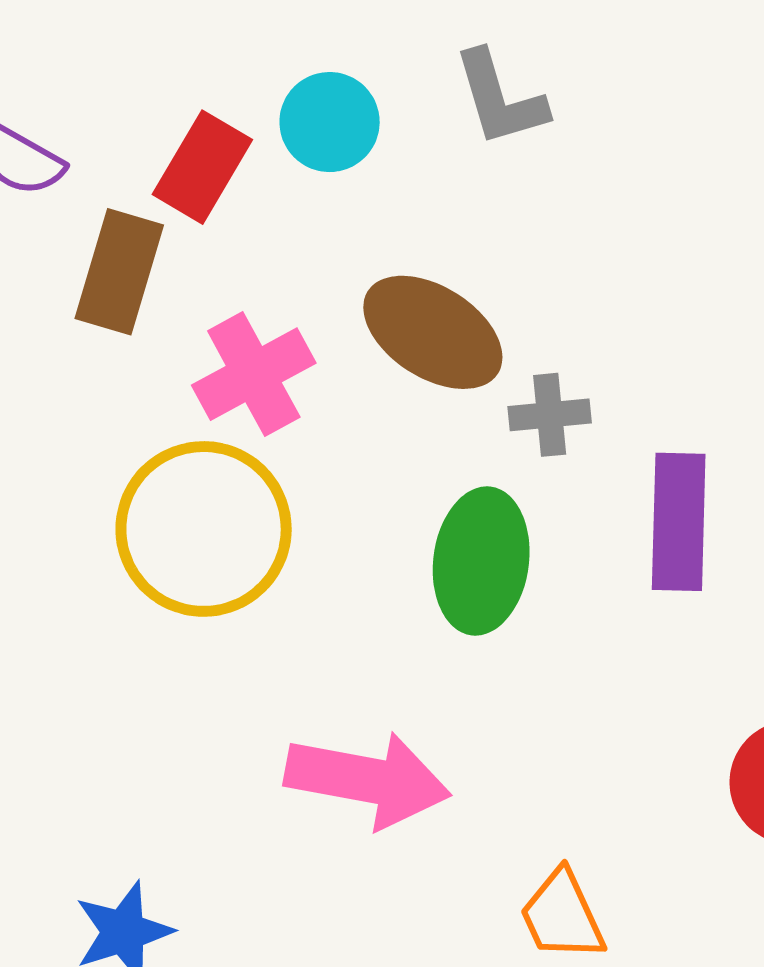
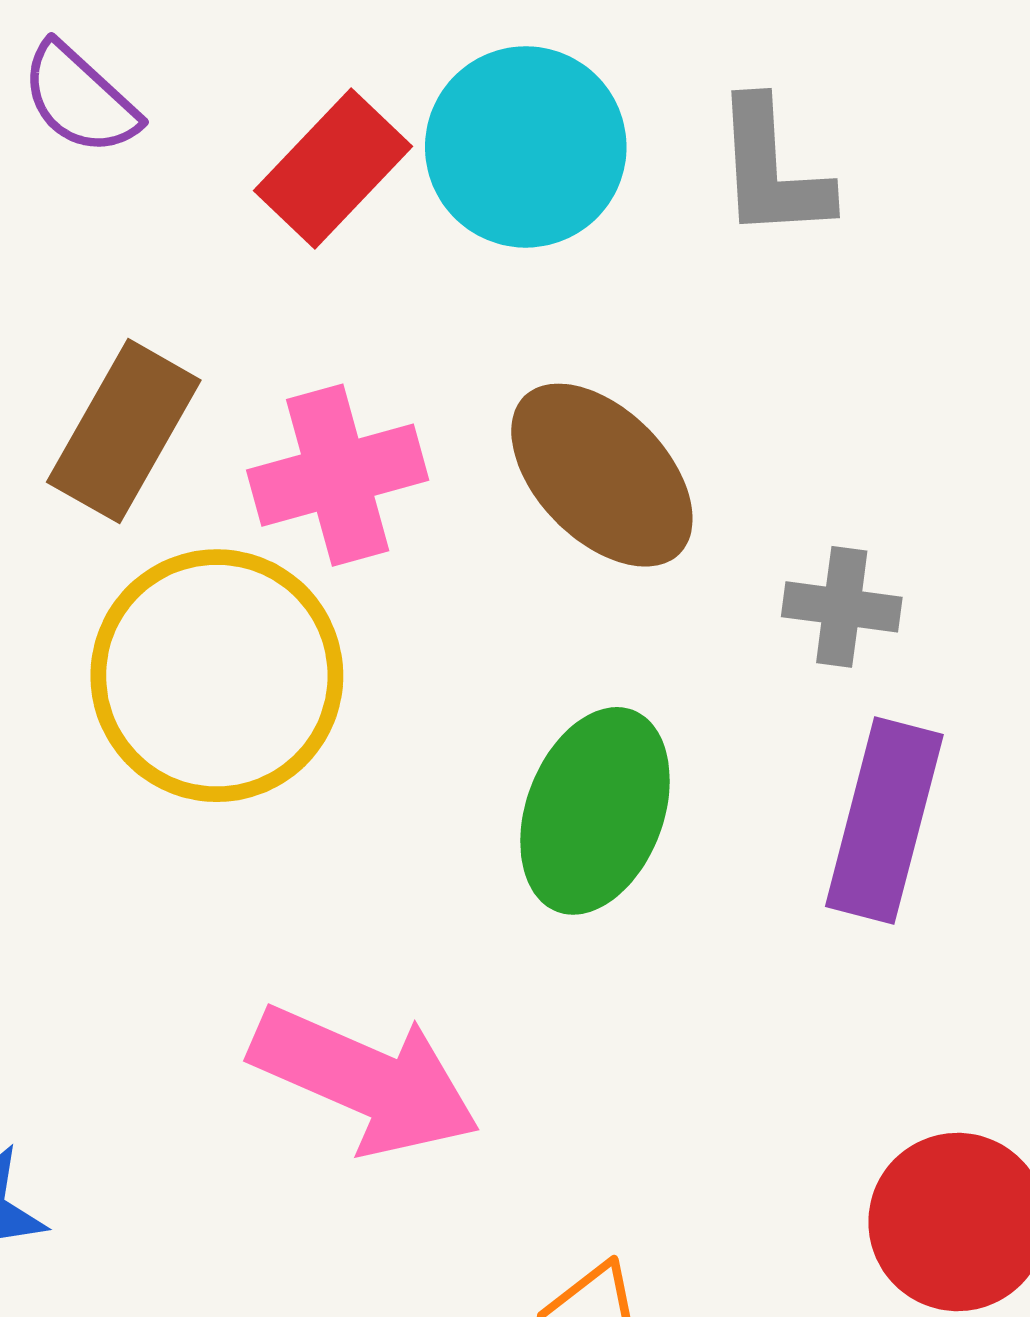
cyan circle: (330, 122) -> (526, 147), size x1.4
brown rectangle: (119, 272) -> (124, 431), moved
gray cross: (550, 415) -> (842, 607), moved

